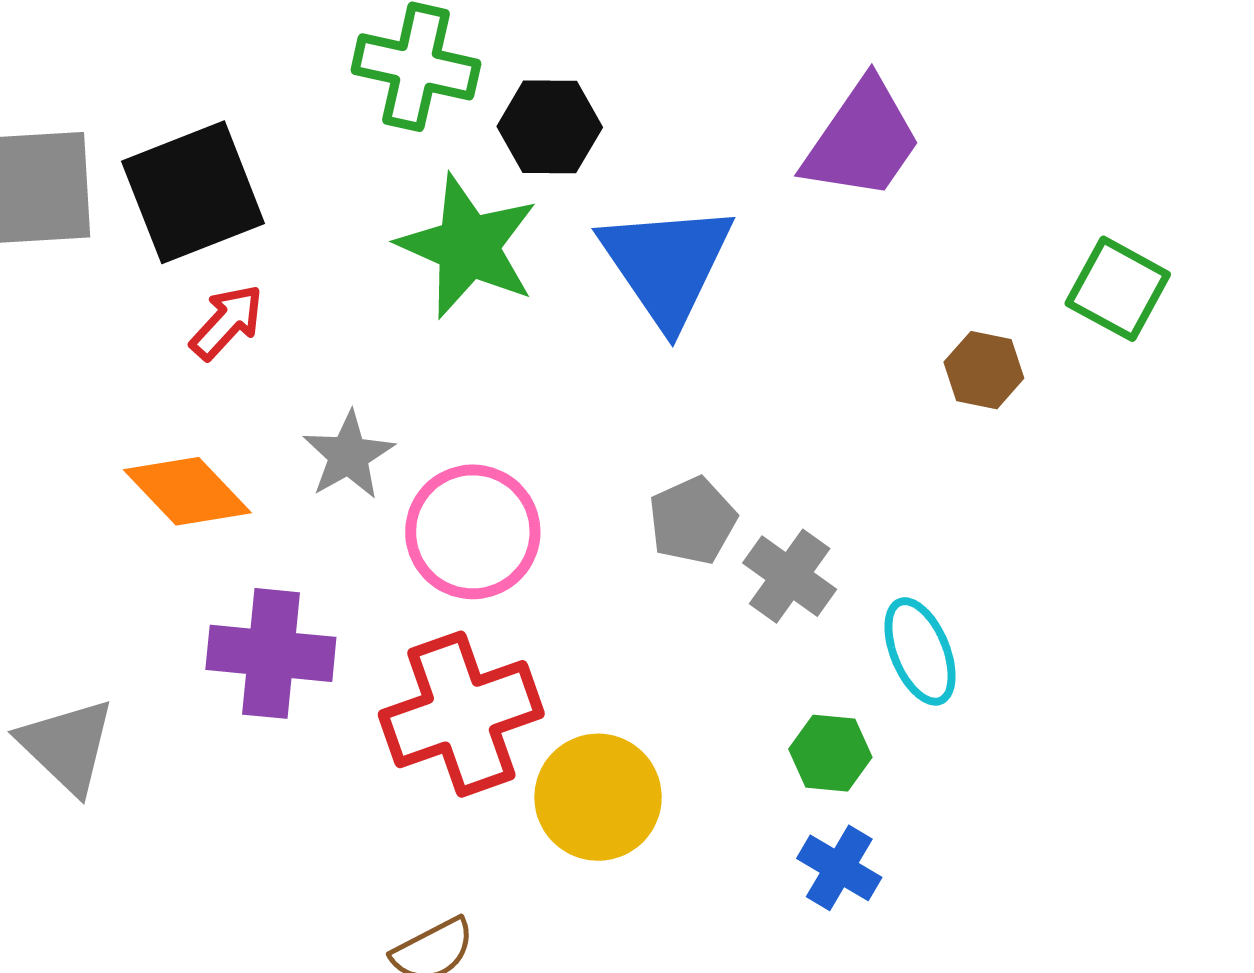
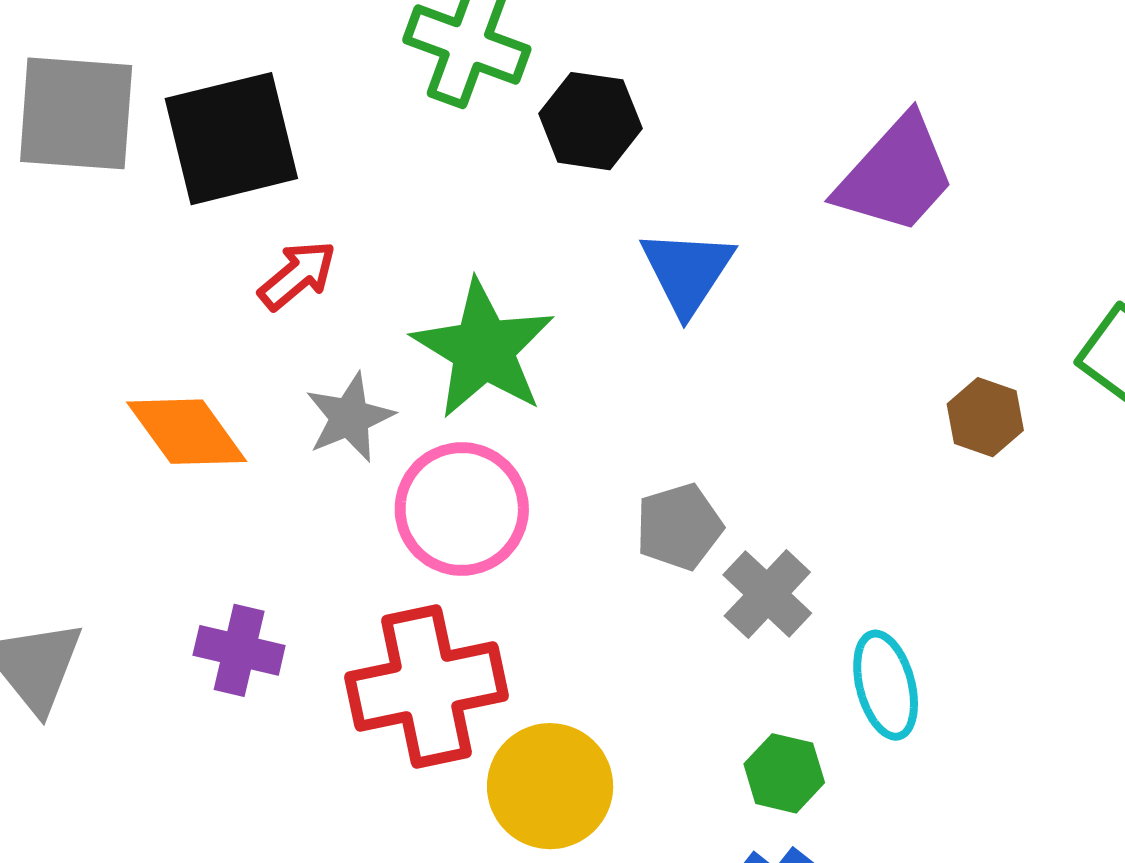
green star: (468, 246) -> (483, 349), moved
blue triangle: (667, 264) -> (687, 271), size x0.7
red arrow: (227, 322) -> (297, 275), moved
purple cross: (271, 653) -> (239, 650), moved, size x0.7

